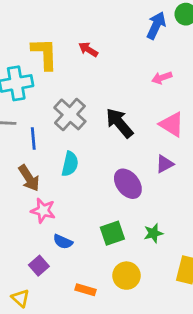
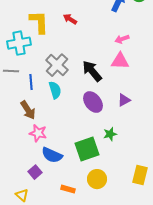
pink triangle: (172, 124) -> (120, 61), moved, turned -30
cyan semicircle: (70, 164) -> (55, 90), moved, turned -30
purple ellipse: (128, 184) -> (93, 102), moved
green square: (112, 233) -> (87, 149), size x1.4
green star: (153, 233) -> (110, 134), moved
blue semicircle: (63, 242) -> (52, 155), size x1.5

